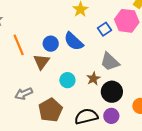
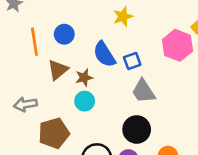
blue square: (105, 29) -> (132, 61), moved
blue circle: (51, 44) -> (64, 34), moved
brown star: (93, 78) -> (84, 78), moved

